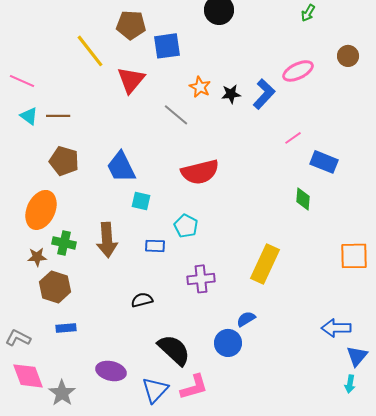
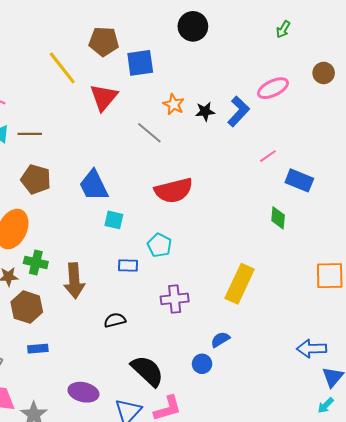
brown arrow: (107, 240) -> (74, 281), moved
blue circle: (228, 343) -> (202, 364), size x0.7
cyan arrow: (350, 384) -> (326, 405), turned 36

